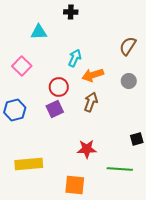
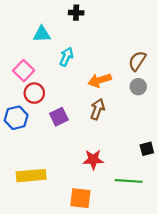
brown semicircle: (128, 46) -> (137, 61), moved
cyan arrow: (75, 58) -> (66, 57), moved
red circle: (59, 87) -> (34, 93), moved

